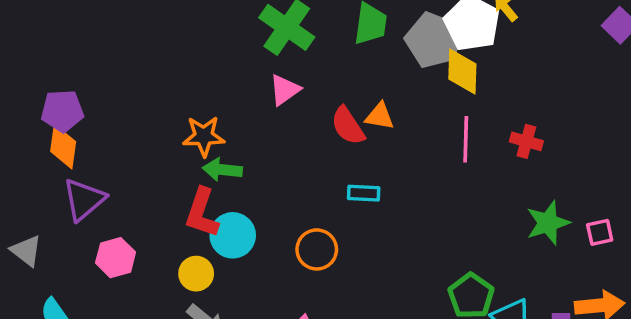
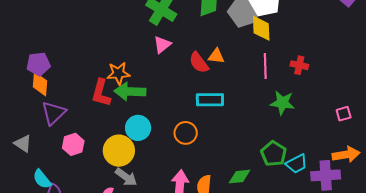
green arrow: (222, 170) -> (130, 91), size x1.4
cyan rectangle: (364, 193) -> (210, 100), size x1.5
red L-shape: (202, 213) -> (101, 93), moved
green star: (548, 223) -> (282, 103), moved, turned 30
yellow circle: (196, 274) -> (119, 151), size x1.6

